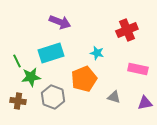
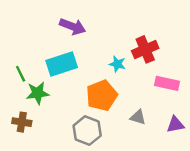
red cross: (127, 30) -> (145, 49), moved
gray hexagon: (53, 97) -> (87, 131), moved

